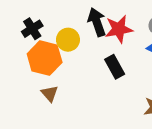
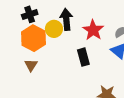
black arrow: (97, 22) -> (66, 19), moved
red star: (119, 29) -> (93, 30), turned 30

